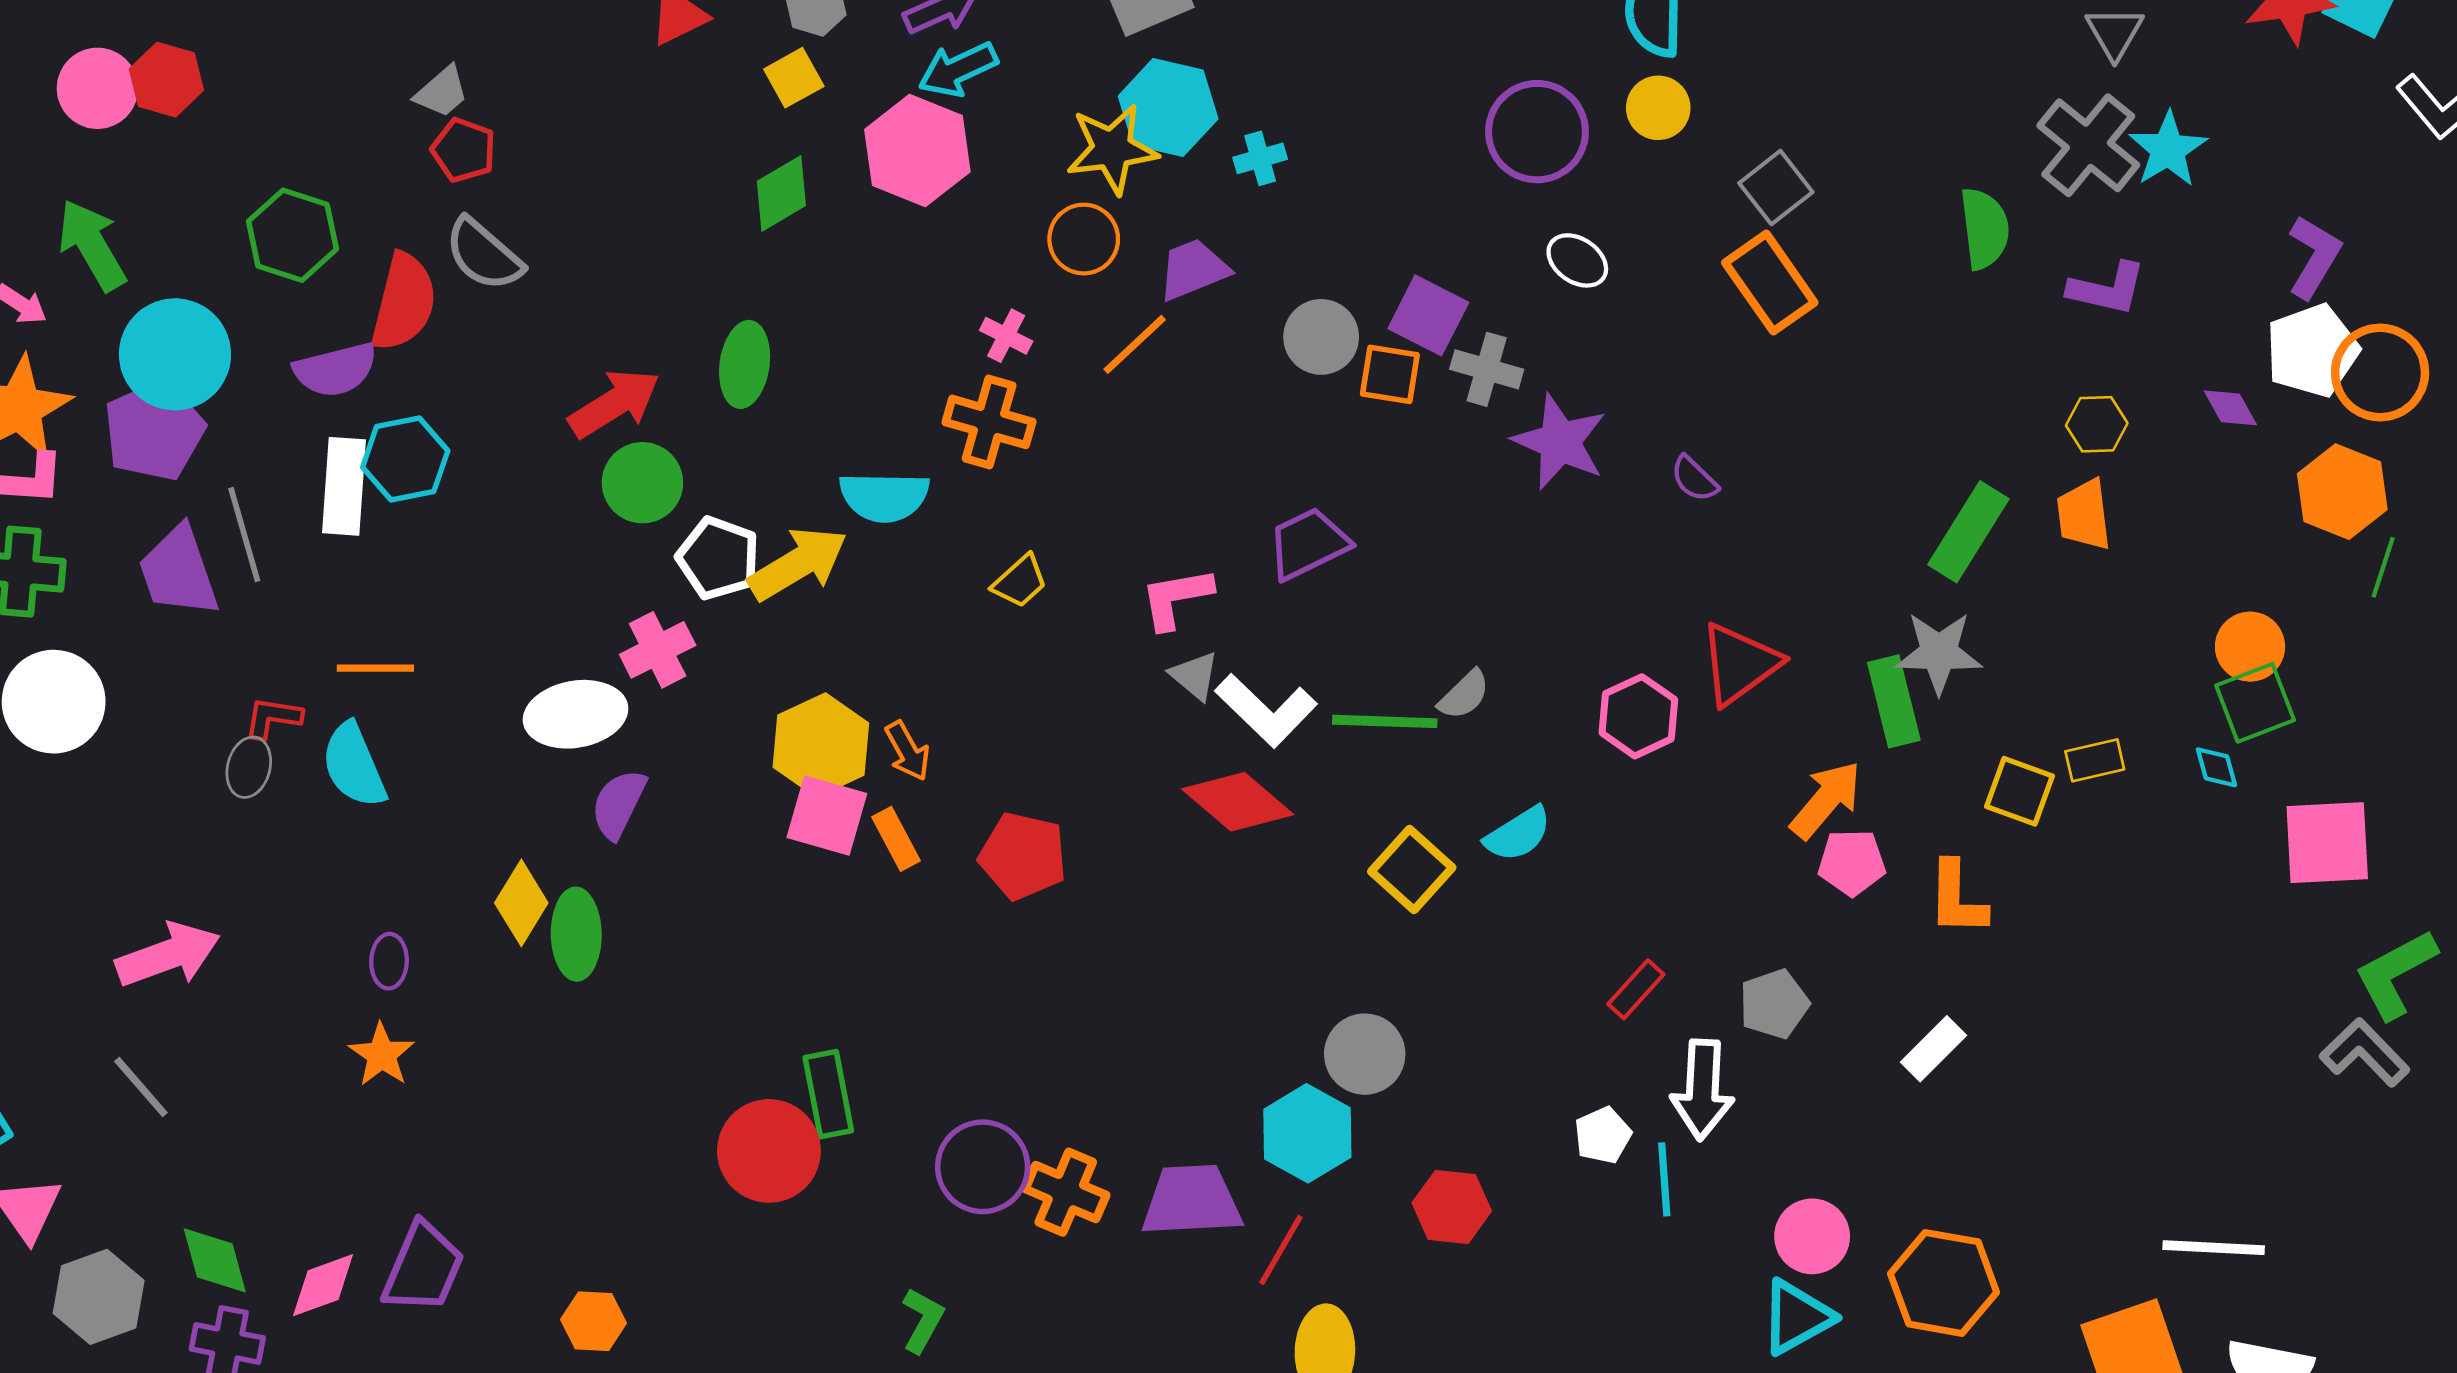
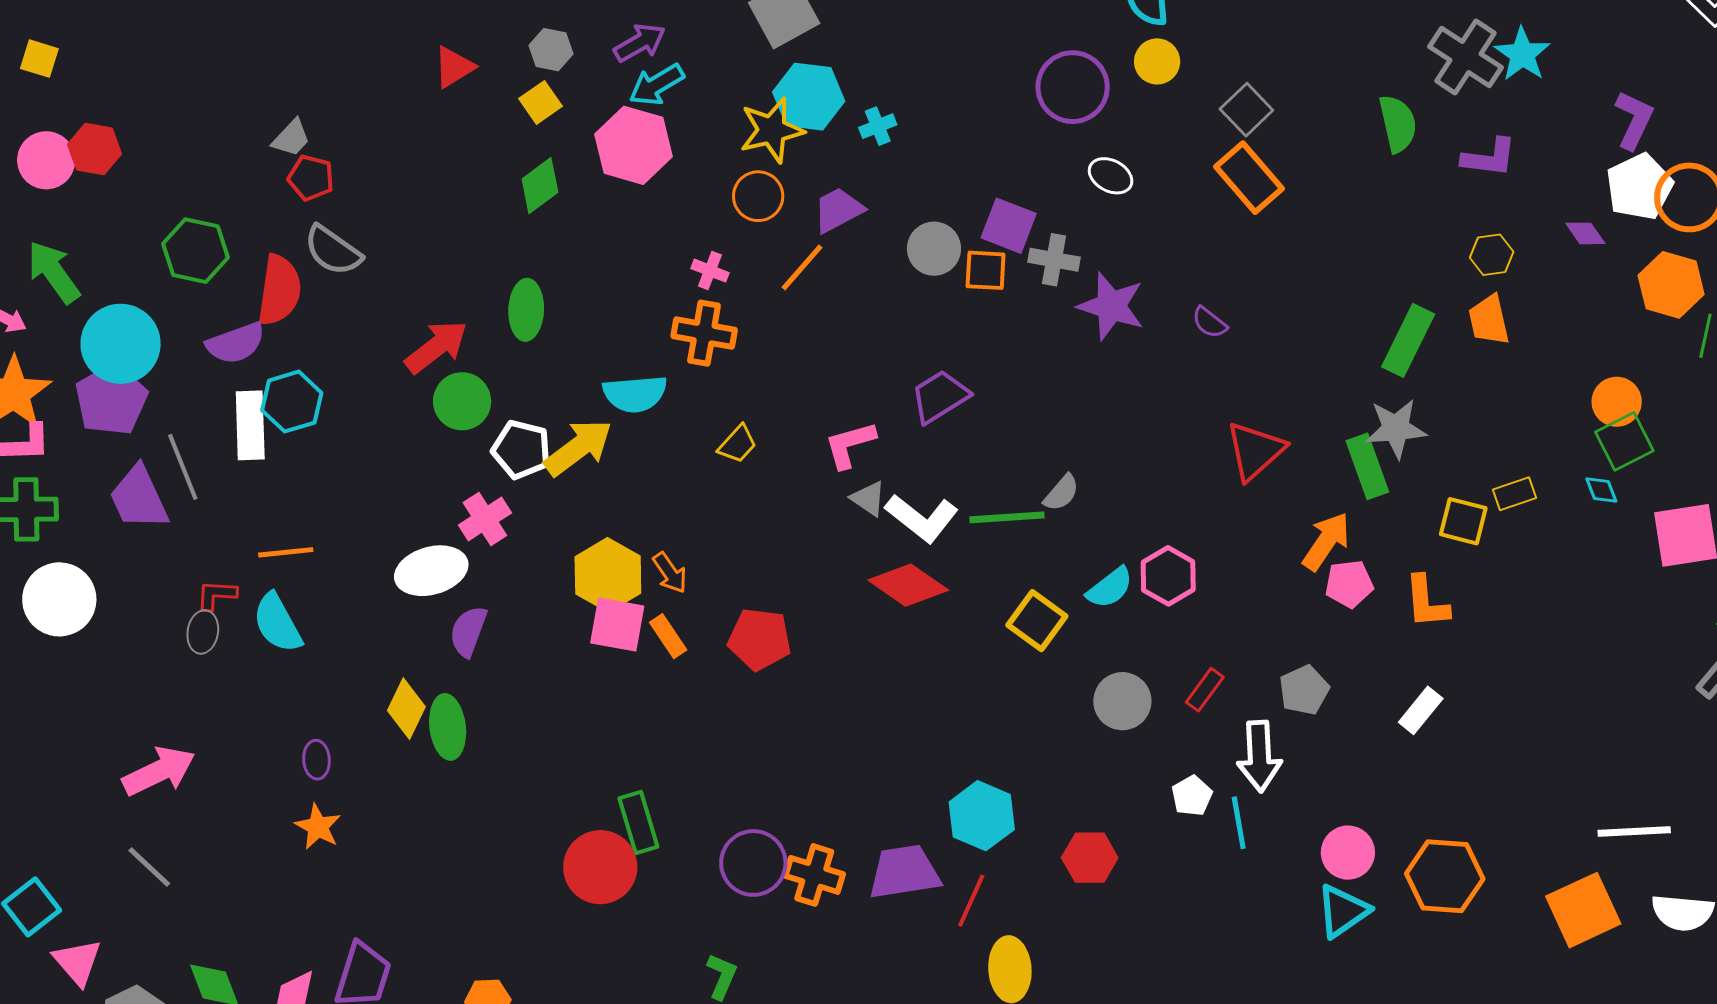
pink hexagon: (1638, 716) -> (1168, 576), moved
gray circle: (1365, 1054) -> (1122, 701), moved

